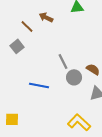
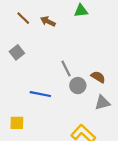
brown line: (27, 26) -> (23, 18), moved
yellow square: (12, 119) -> (17, 123), moved

